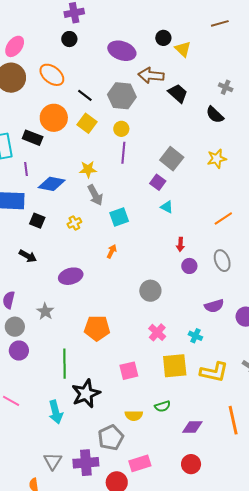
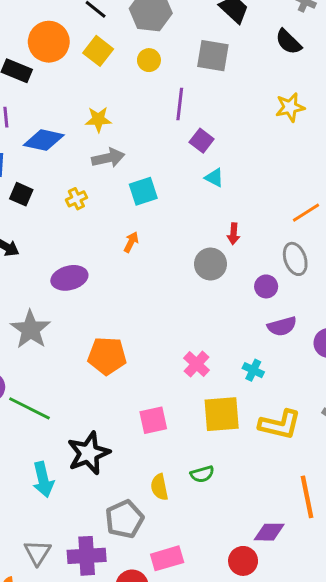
purple line: (123, 153) -> (180, 104), moved
gray square: (172, 159) -> (213, 56), moved, turned -30
gray arrow: (95, 195) -> (108, 158), turned -75
orange line: (223, 218) -> (306, 213), moved
purple circle: (189, 266) -> (266, 286), moved
gray circle: (150, 291) -> (210, 264), moved
gray star: (45, 311) -> (30, 329), size x1.5
green line: (65, 364) -> (29, 408), moved, turned -64
yellow semicircle: (134, 416) -> (159, 487), turned 78
purple diamond: (192, 427) -> (269, 532), moved

